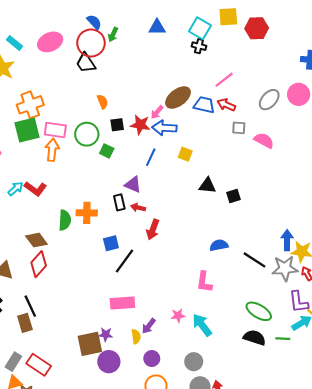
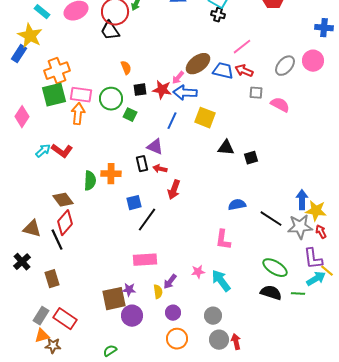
yellow square: (185, 154) -> (205, 118), size x1.5
black line: (30, 306) -> (57, 240), moved

